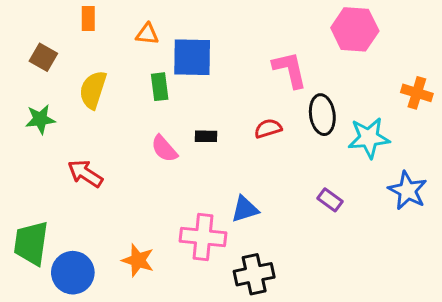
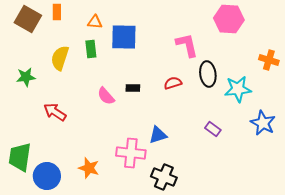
brown square: (43, 57) -> (28, 19), moved, size x1.5
green rectangle: (160, 87) -> (91, 49), moved
black cross: (254, 274) -> (164, 177), turned 35

